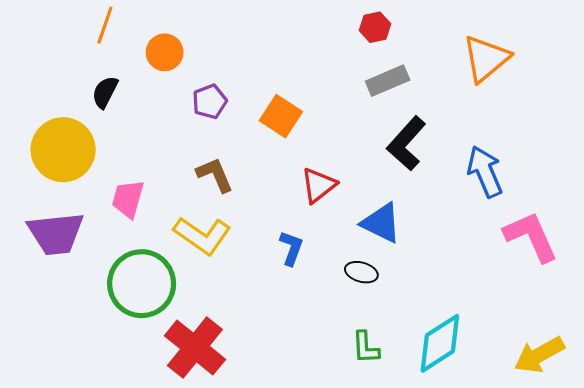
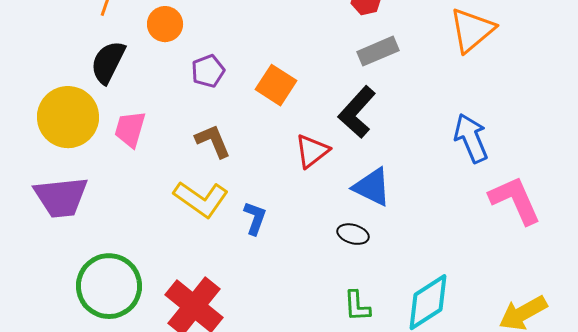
black semicircle: (105, 92) -> (108, 62), size x1.4
black L-shape: (406, 143) -> (357, 112), moved
pink trapezoid: (128, 199) -> (130, 129), moved
blue L-shape: (291, 248) -> (255, 218), moved
green circle: (142, 284) -> (109, 286), moved

